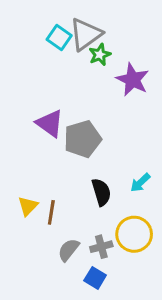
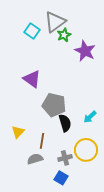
cyan square: (59, 37) -> (32, 31), moved
gray pentagon: (83, 139) -> (54, 105), moved, turned 30
brown line: (51, 212) -> (42, 141), moved
gray semicircle: (69, 250) -> (35, 159), moved, turned 35

